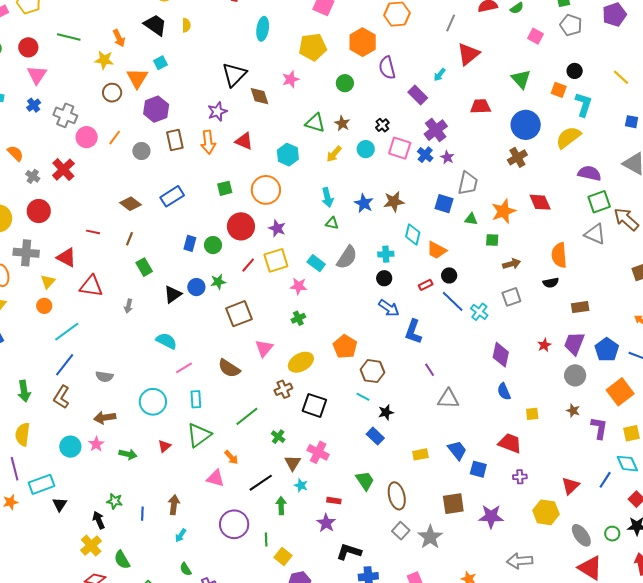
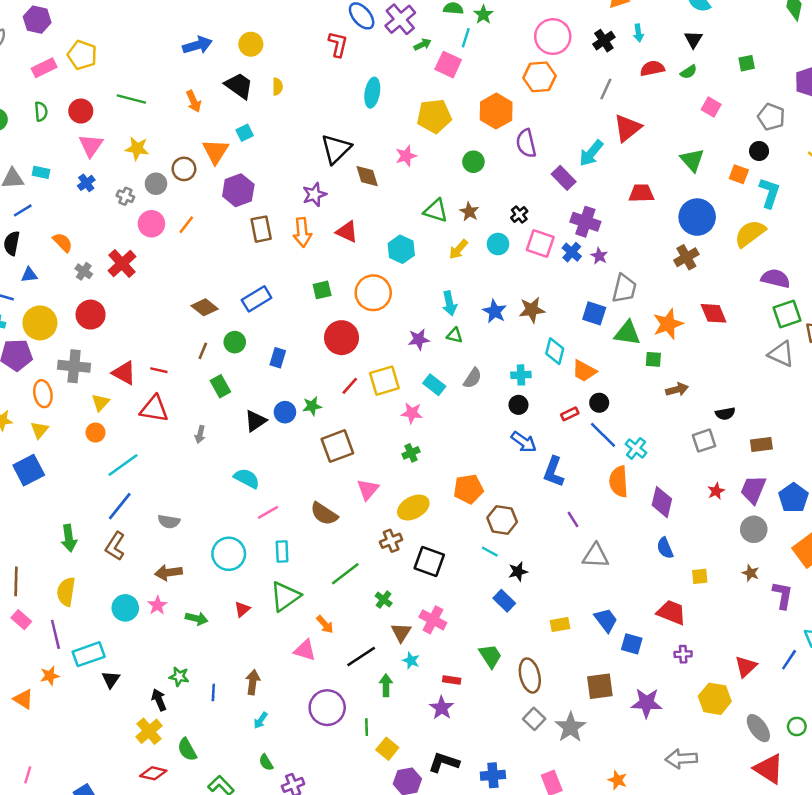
gray pentagon: (571, 25) -> (771, 117), moved
yellow star: (104, 60) -> (137, 148), moved
cyan arrow: (440, 75) -> (591, 153), size x1.6
gray cross: (65, 115) -> (125, 196), size x0.6
purple cross: (436, 130) -> (585, 222), turned -35
gray circle: (141, 151) -> (156, 184), moved
green triangle: (471, 219) -> (627, 333), size x1.6
purple star: (277, 228) -> (419, 339), moved, turned -30
red line: (93, 232) -> (159, 370), moved
green circle: (213, 245) -> (235, 342), moved
orange semicircle: (559, 255) -> (619, 481), moved
gray semicircle: (347, 257) -> (473, 378), size x0.7
gray square: (511, 297) -> (704, 441), moved
orange pentagon: (345, 347) -> (468, 489), turned 30
black L-shape: (349, 552) -> (444, 762), moved

